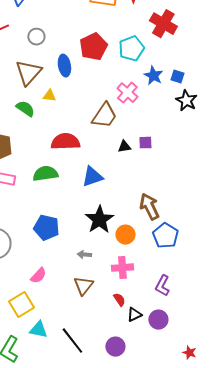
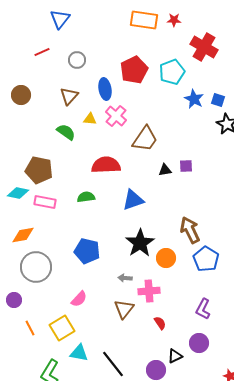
brown triangle: (28, 73) -> (69, 96), size x0.7
pink cross: (127, 93) -> (116, 116), moved
green semicircle: (45, 174) -> (86, 197), size x0.7
pink cross: (122, 268) -> (149, 291), moved
black triangle: (134, 315) -> (175, 356), moved

